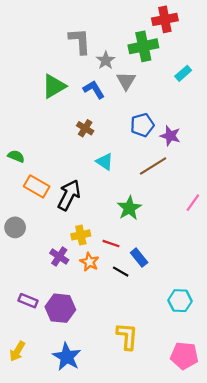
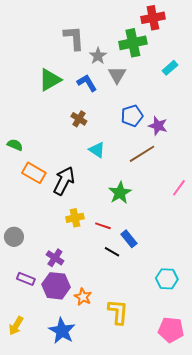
gray circle: (15, 227) -> (14, 237), moved
purple cross: (59, 256) -> (55, 258), moved
orange star: (89, 262) -> (83, 297), moved

